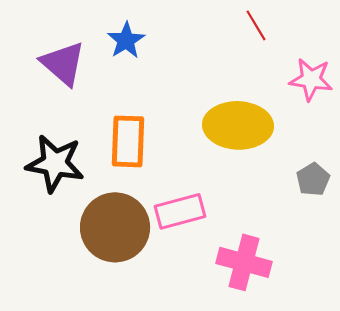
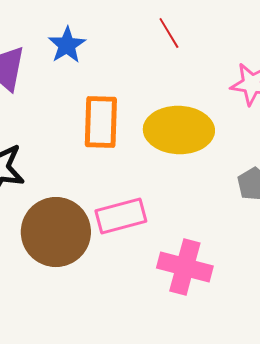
red line: (256, 25) -> (169, 33), moved
orange rectangle: (128, 141) -> (101, 122), moved

